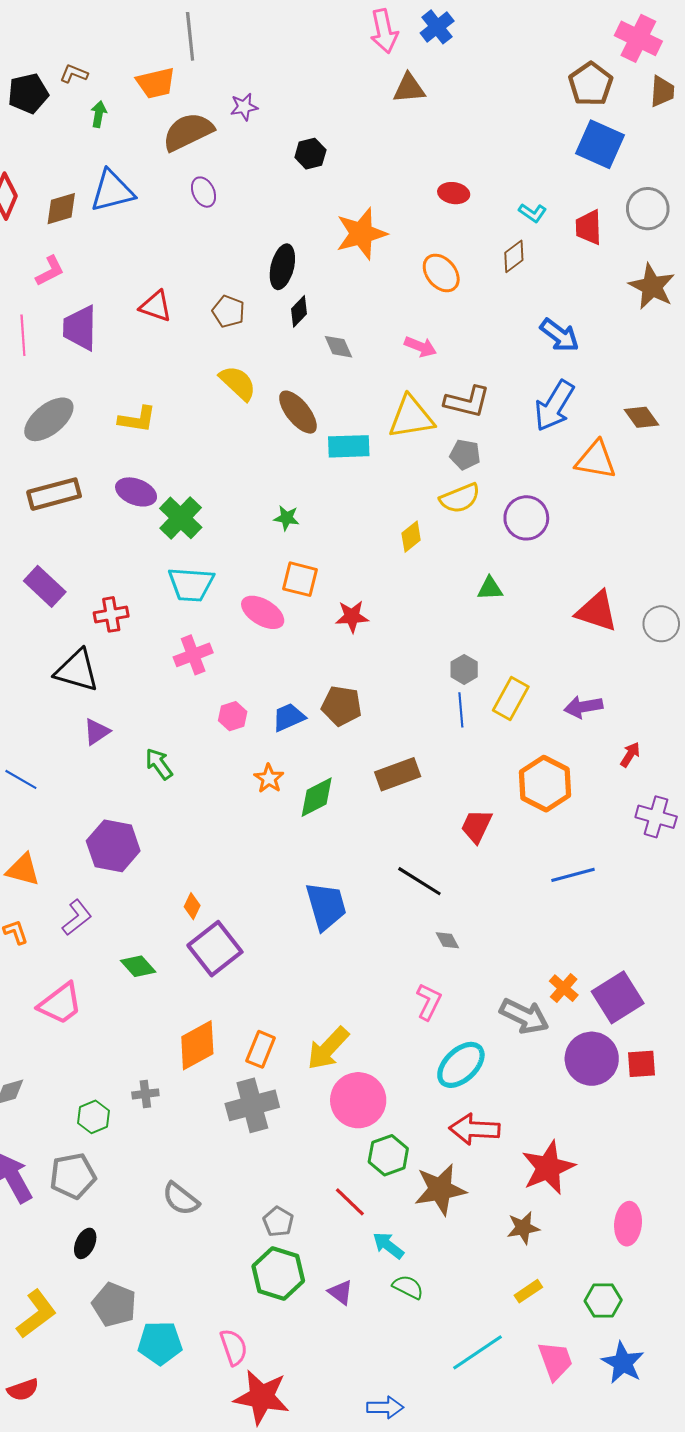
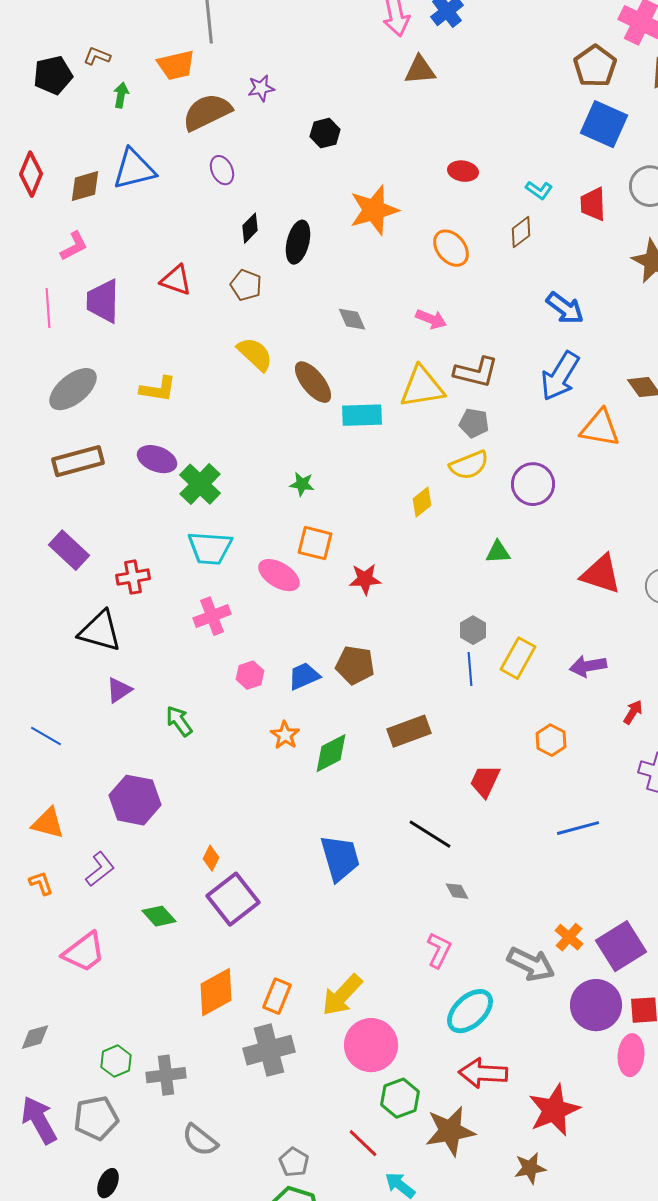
black diamond: (299, 311) -> (250, 228), moved
orange hexagon: (545, 784) -> (551, 740), size x0.6
gray cross: (145, 1094) -> (166, 1075), moved, size x1.5
pink ellipse: (628, 1224) -> (631, 1055), moved

